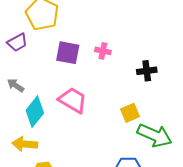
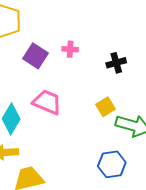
purple square: (68, 53) -> (35, 56), turned 30

